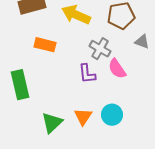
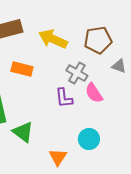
orange triangle: (83, 117) -> (58, 157), moved
green triangle: (52, 123) -> (23, 132), moved, turned -40

